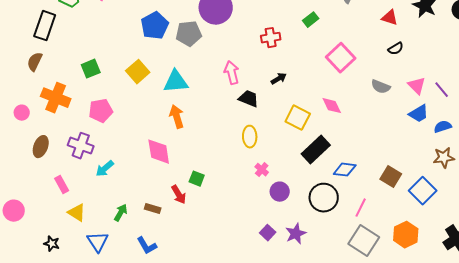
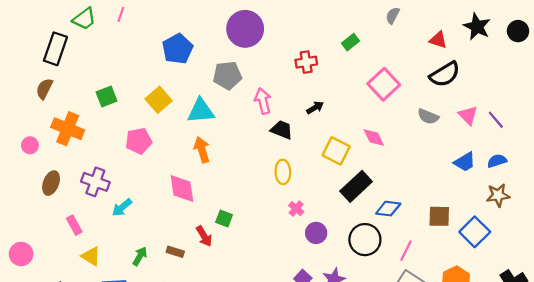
gray pentagon: (189, 34) -> (227, 75), moved
black semicircle: (396, 49) -> (445, 74), size x1.8
pink pentagon: (101, 111) -> (139, 141), moved
blue trapezoid: (419, 114) -> (465, 162), moved
brown square: (391, 177) -> (439, 216), turned -30

